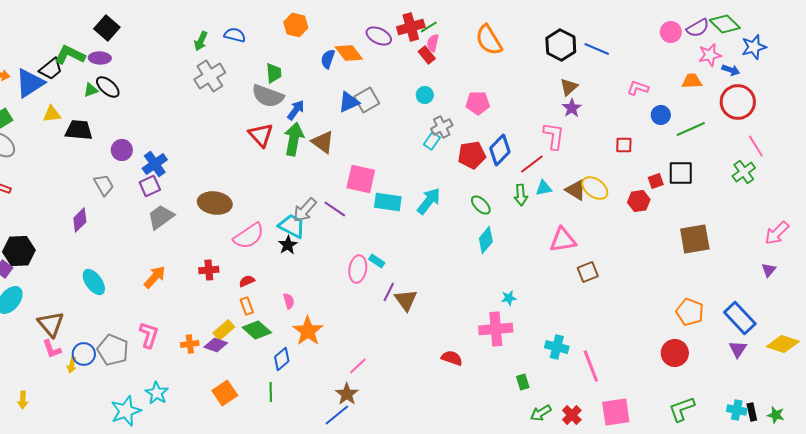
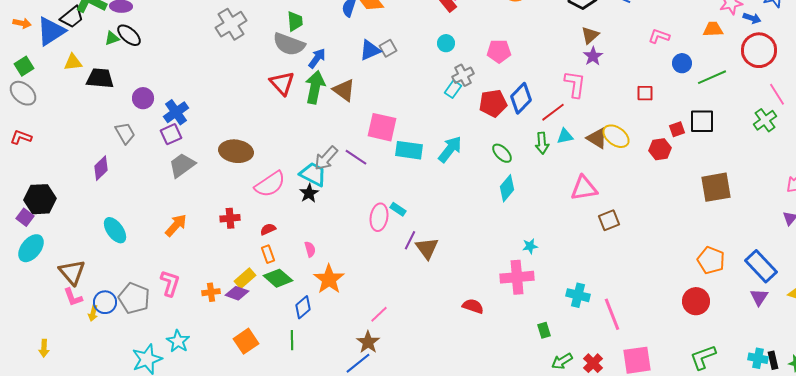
gray square: (367, 100) -> (388, 48), size x0.7

